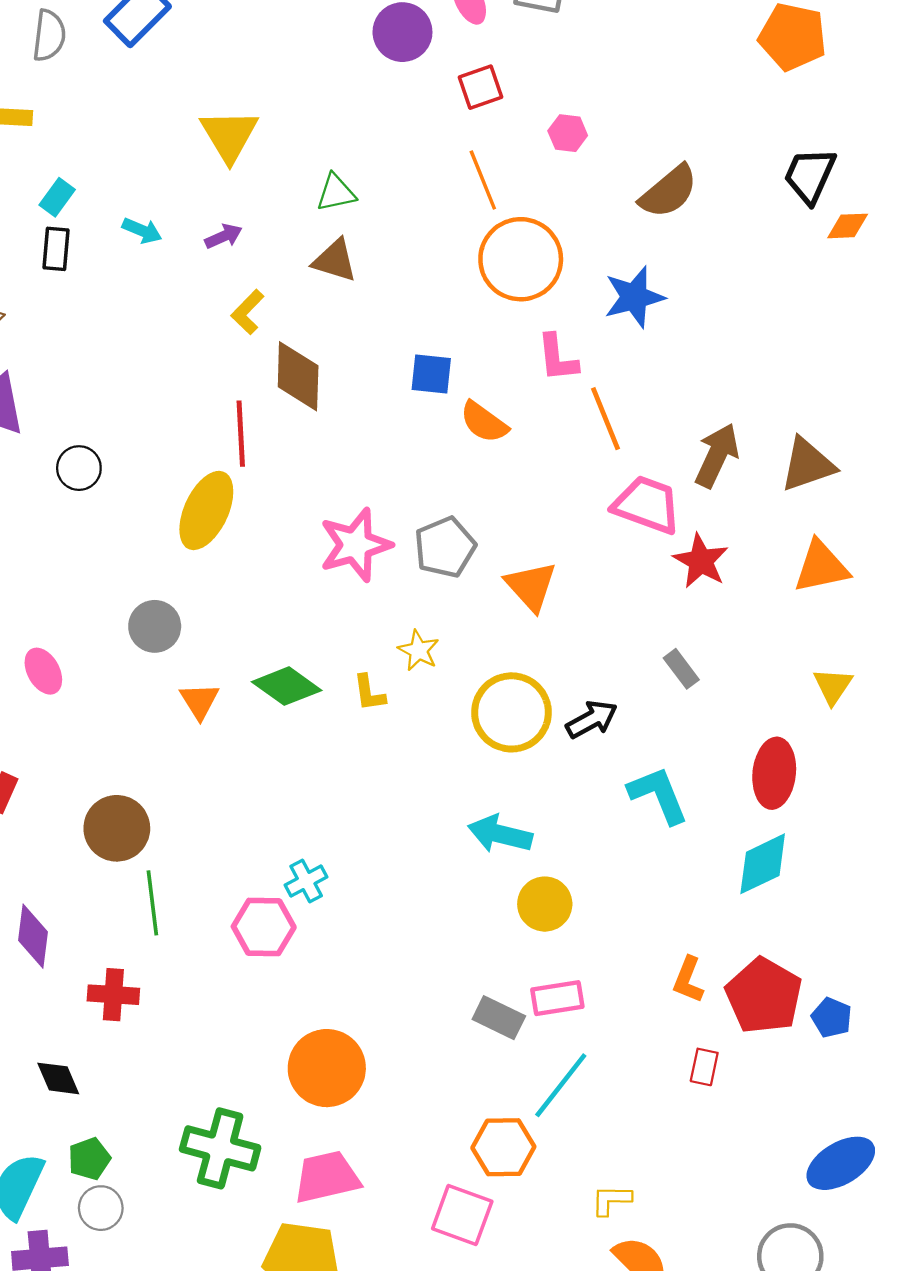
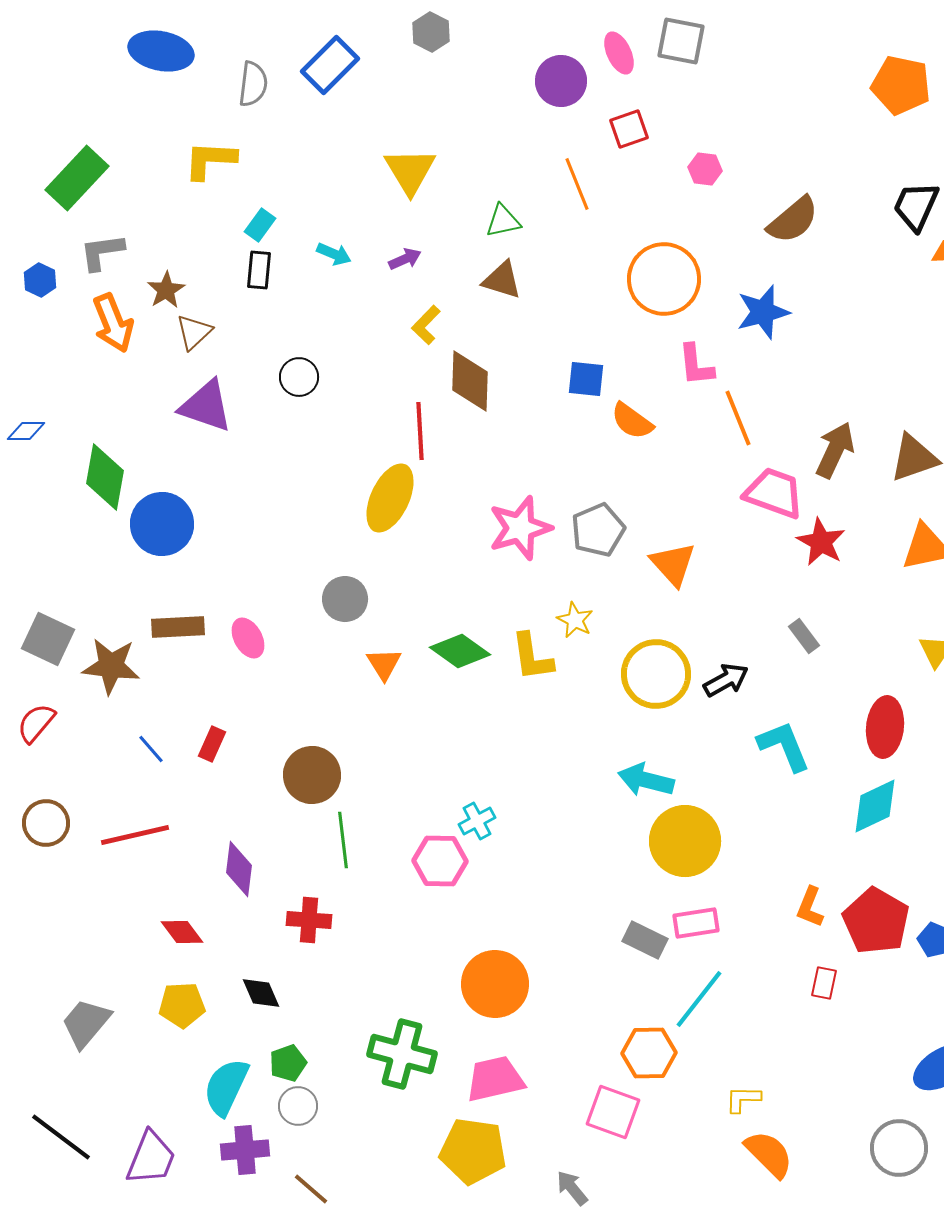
orange line: (483, 180) -> (577, 184), moved
black circle: (79, 468) -> (299, 377), moved
yellow L-shape: (369, 693) -> (532, 657), size x1.5
yellow circle: (545, 904) -> (685, 841), size x1.5

